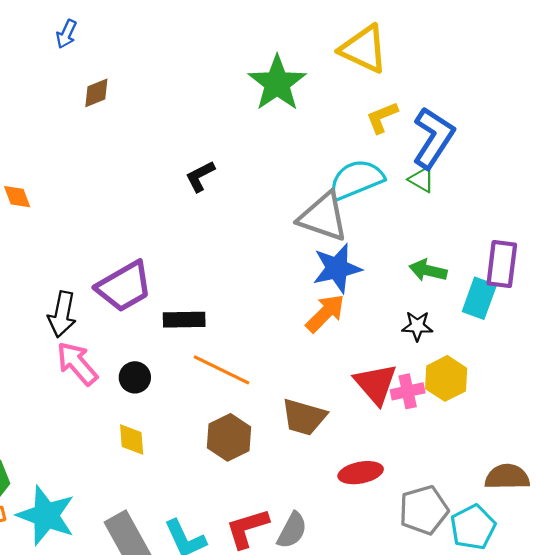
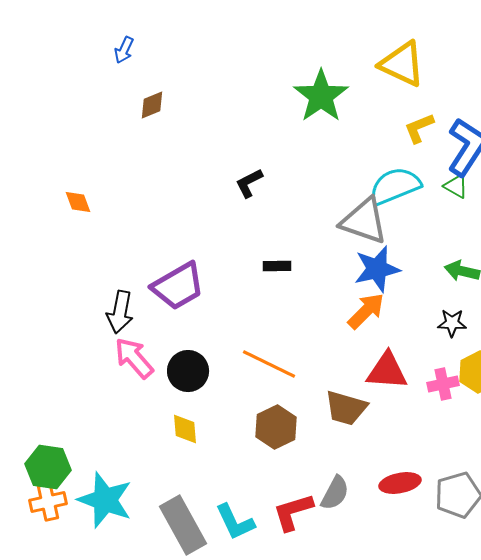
black rectangle: (184, 320) -> (277, 266), moved, size x0.7
black circle: (135, 377) -> (188, 371), size x1.4
red triangle: (376, 384) -> (387, 371), moved, turned -45
red ellipse: (361, 473) -> (400, 483), moved
gray semicircle: (292, 530) -> (335, 493), moved

